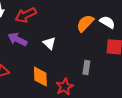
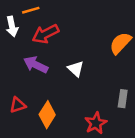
orange diamond: (40, 77) -> (47, 115), moved, turned 35

